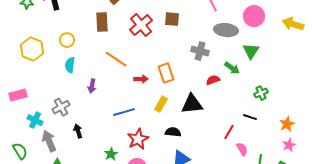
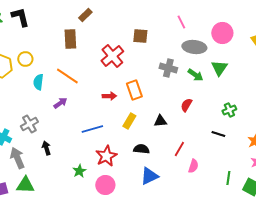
red cross: (141, 25) -> (112, 56), moved
yellow circle: (67, 40) -> (25, 59), moved
orange line: (116, 59) -> (67, 76), moved
green arrow: (232, 68) -> (195, 75), moved
red semicircle: (213, 80) -> (186, 105), moved, turned -40
purple arrow: (92, 86) -> (60, 103), turned -136
black triangle: (192, 104) -> (160, 121), size x0.6
red line: (229, 132) -> (179, 149), moved
pink semicircle: (242, 149) -> (193, 166), moved, turned 48

